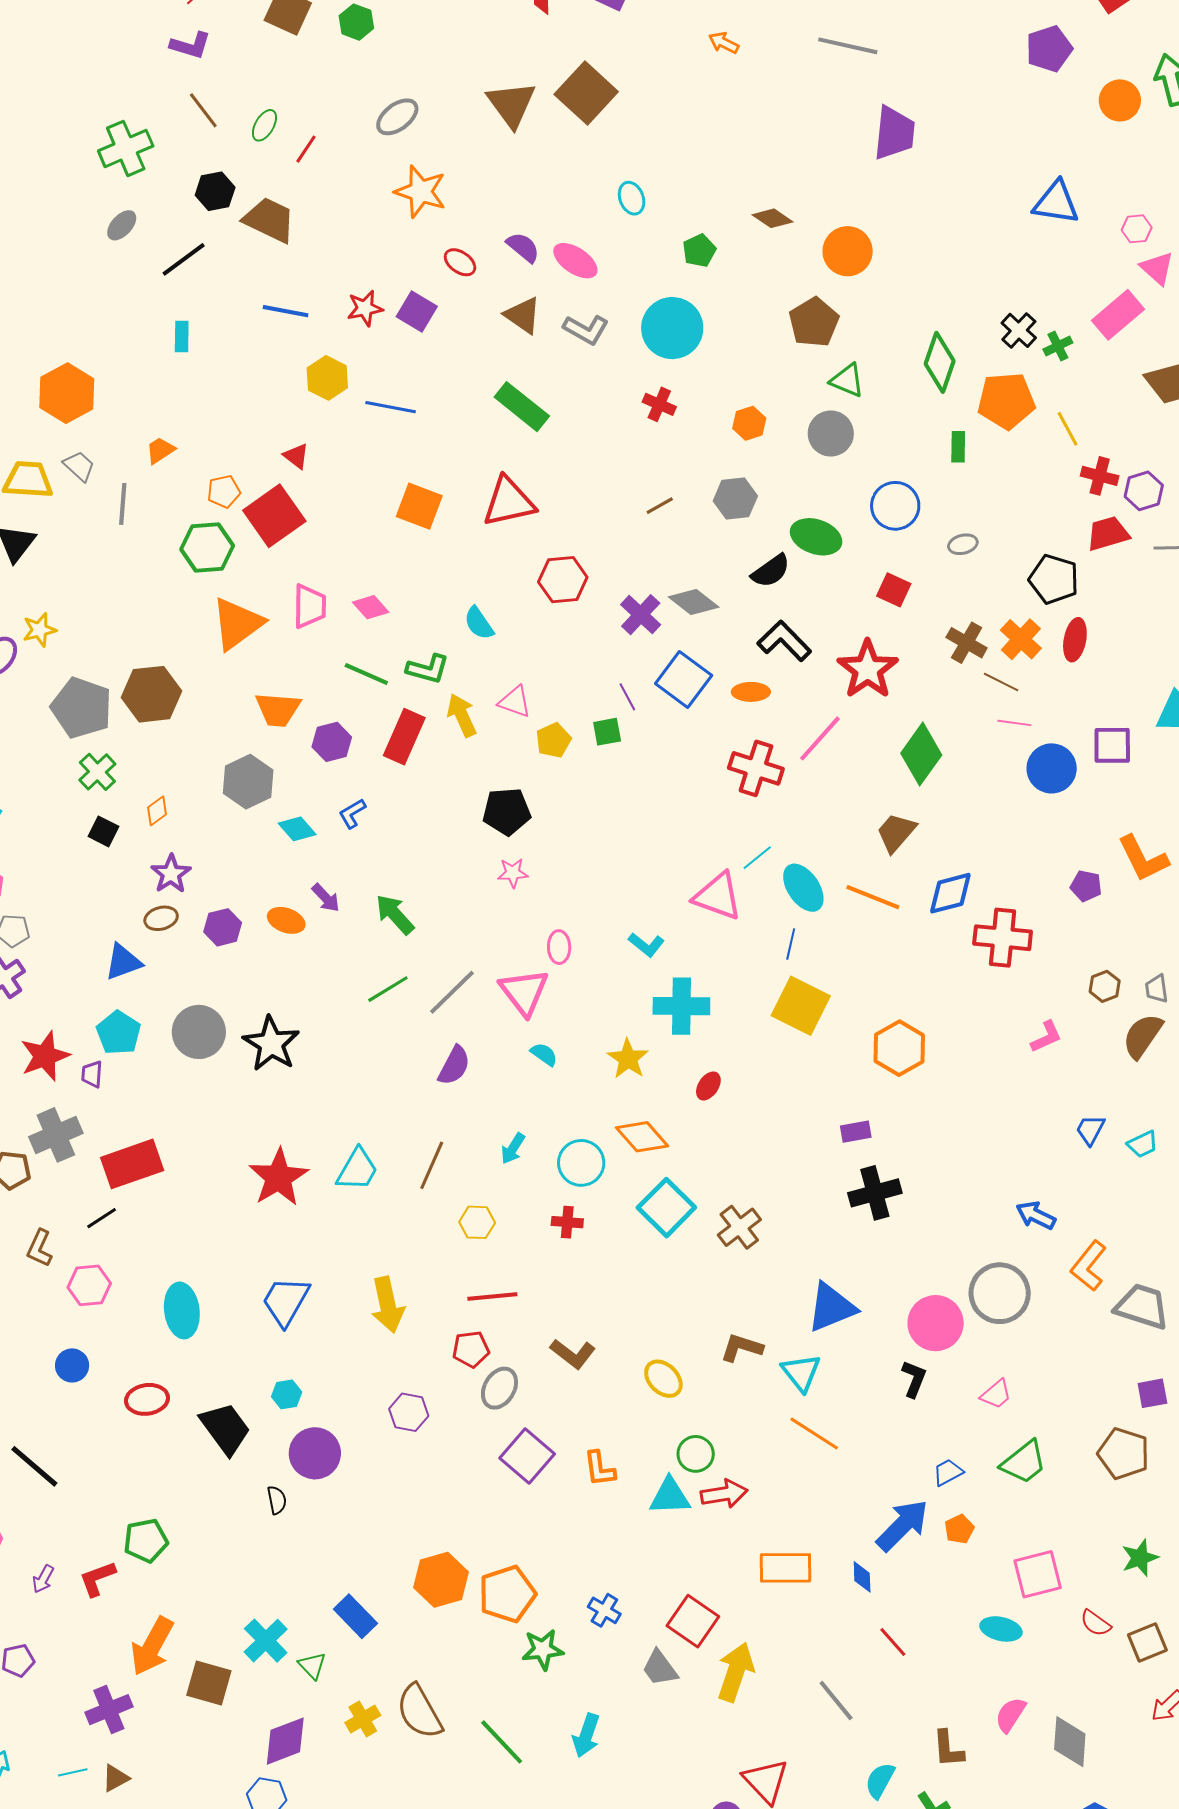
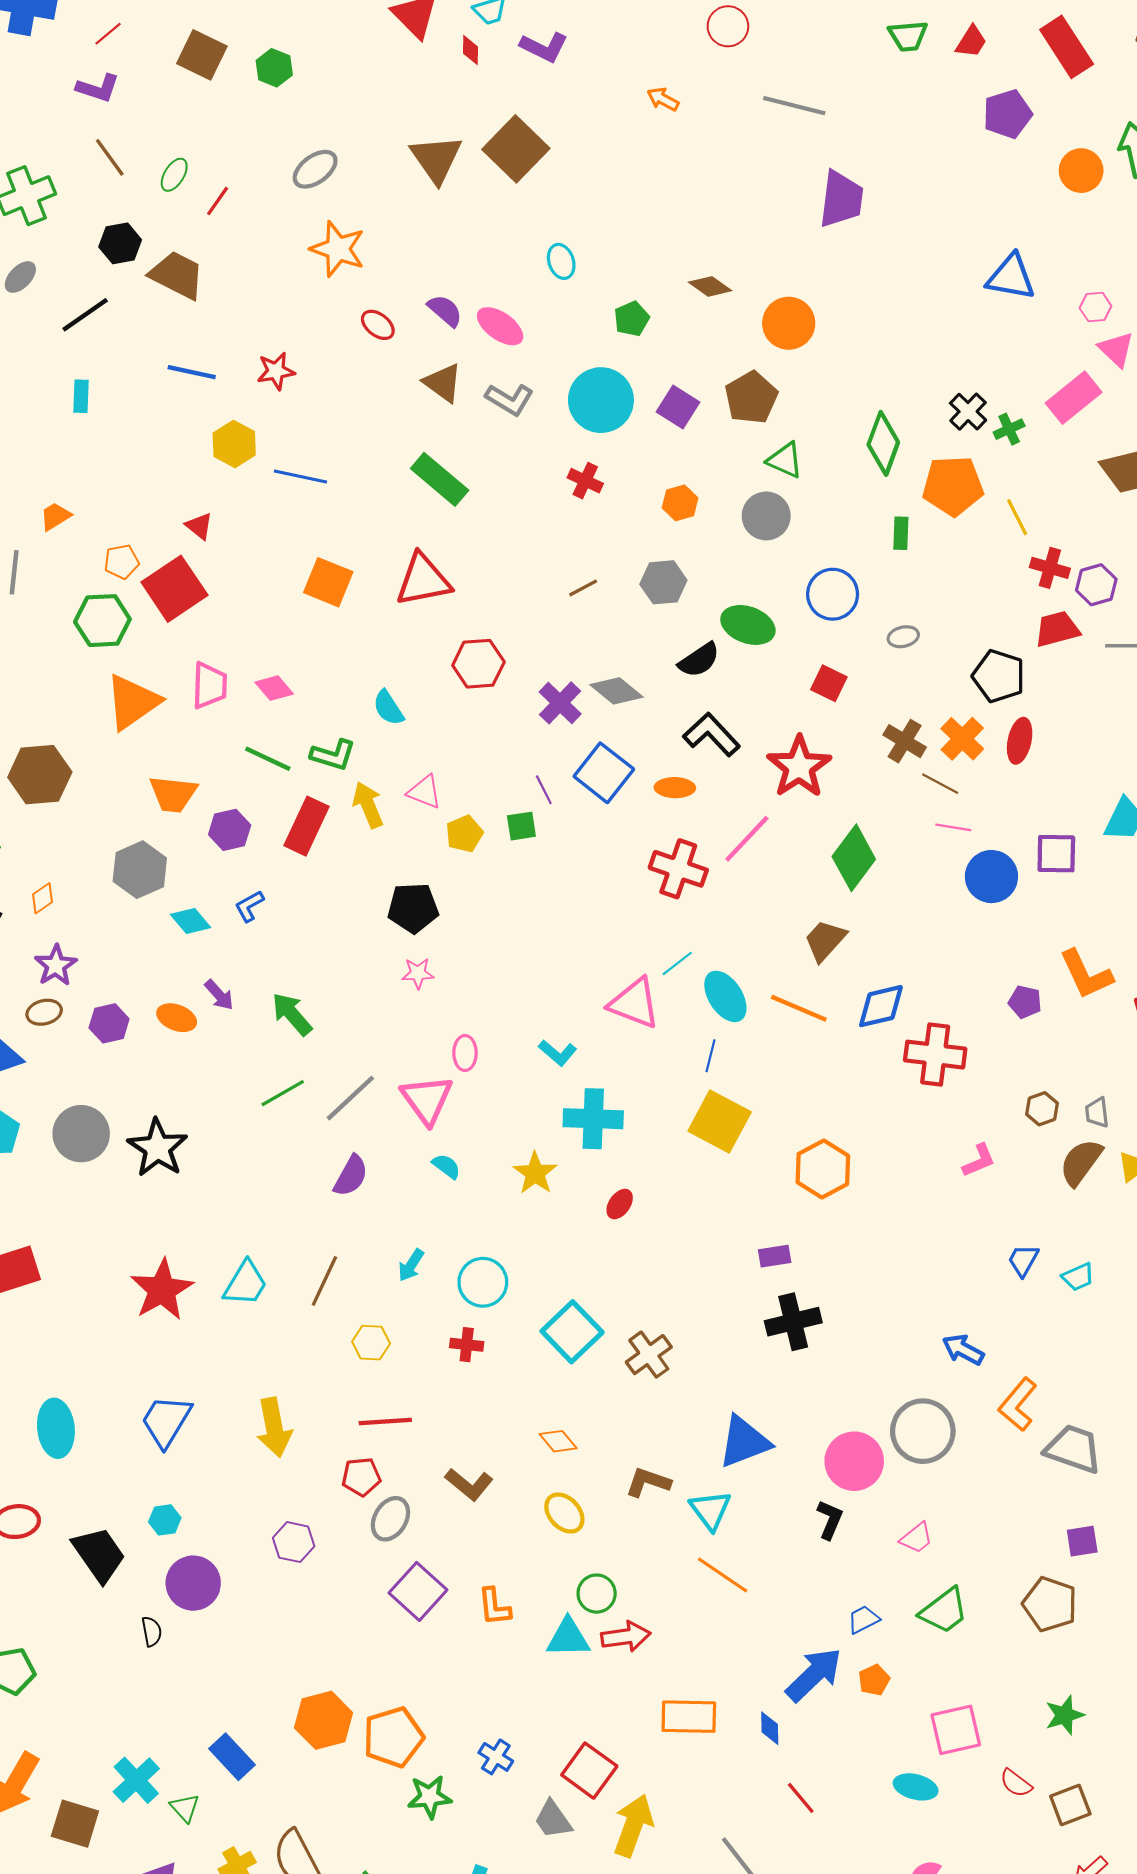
purple square: (417, 312) -> (678, 407), moved
orange diamond: (642, 1137) -> (558, 1441), moved, size x0.7

